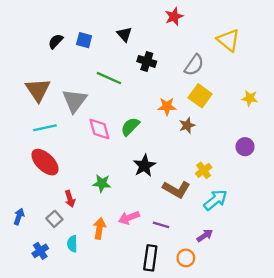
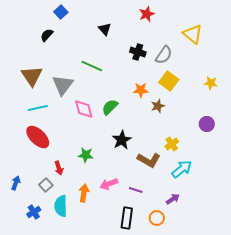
blue square: (84, 40) -> (61, 12), moved, turned 32
black cross: (147, 61) -> (138, 52), moved
cyan semicircle: (72, 244) -> (61, 206), size x1.5

